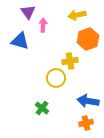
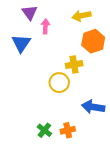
blue triangle: (20, 41) -> (21, 43), turned 48
green cross: (42, 108) -> (44, 130), moved
orange cross: (86, 123) -> (68, 130), moved

